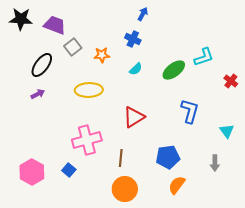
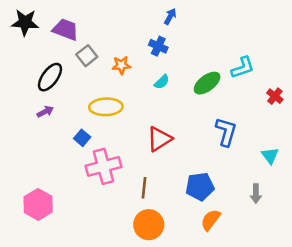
blue square: (69, 170) -> (82, 138), moved

